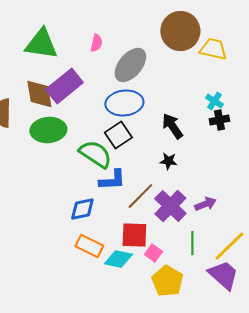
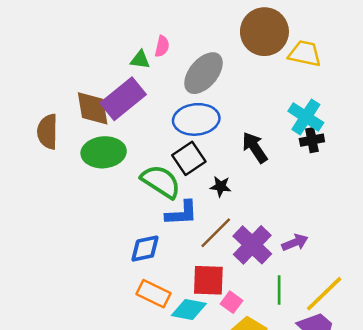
green triangle: (41, 44) -> (140, 60), moved, size x0.5
cyan cross: (214, 101) -> (306, 117), size x1.6
black star: (168, 161) -> (221, 186), moved

